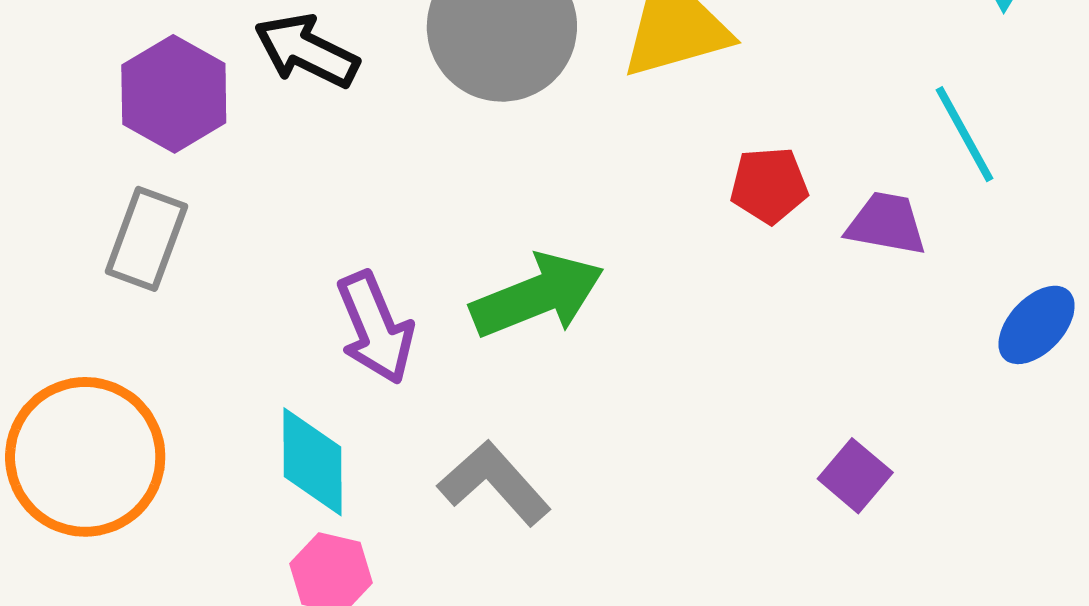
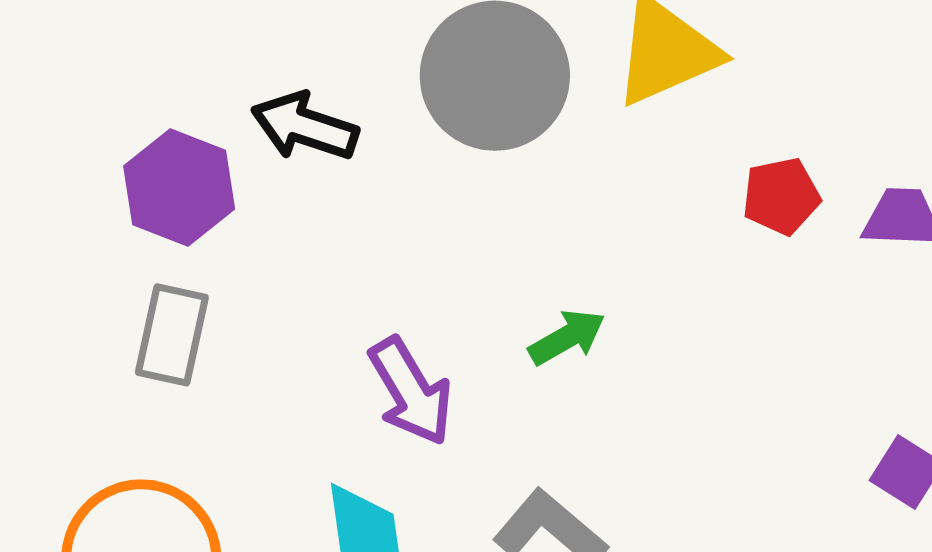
green arrow: (537, 296) -> (567, 337), size x0.6

